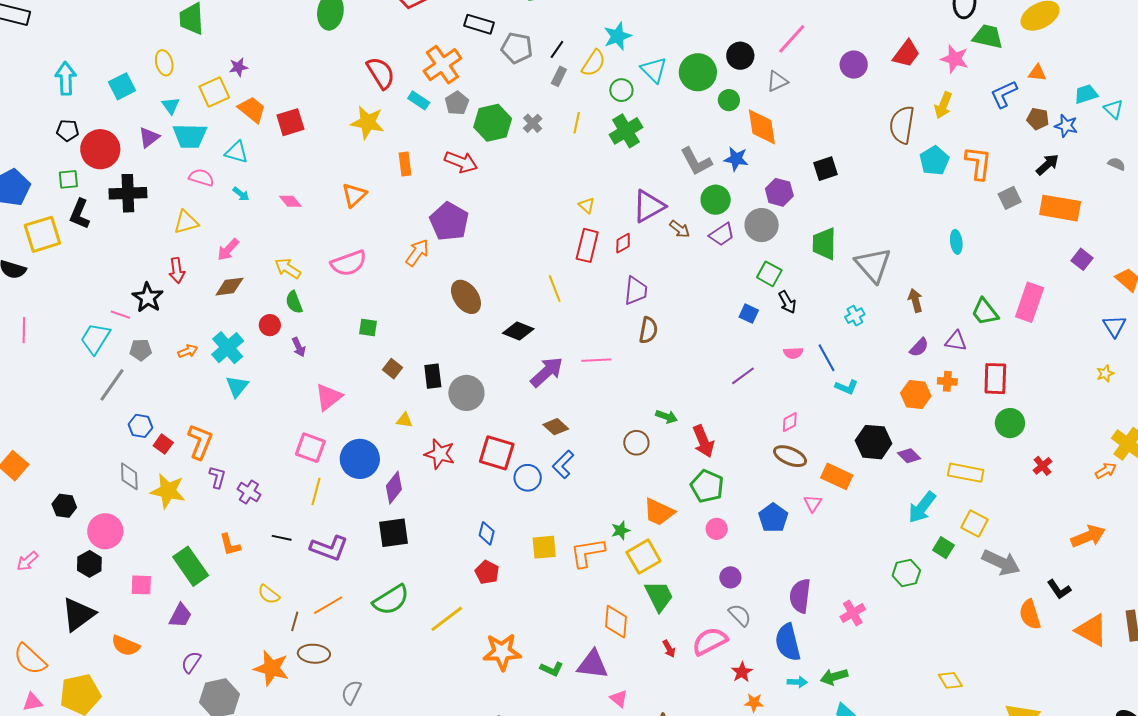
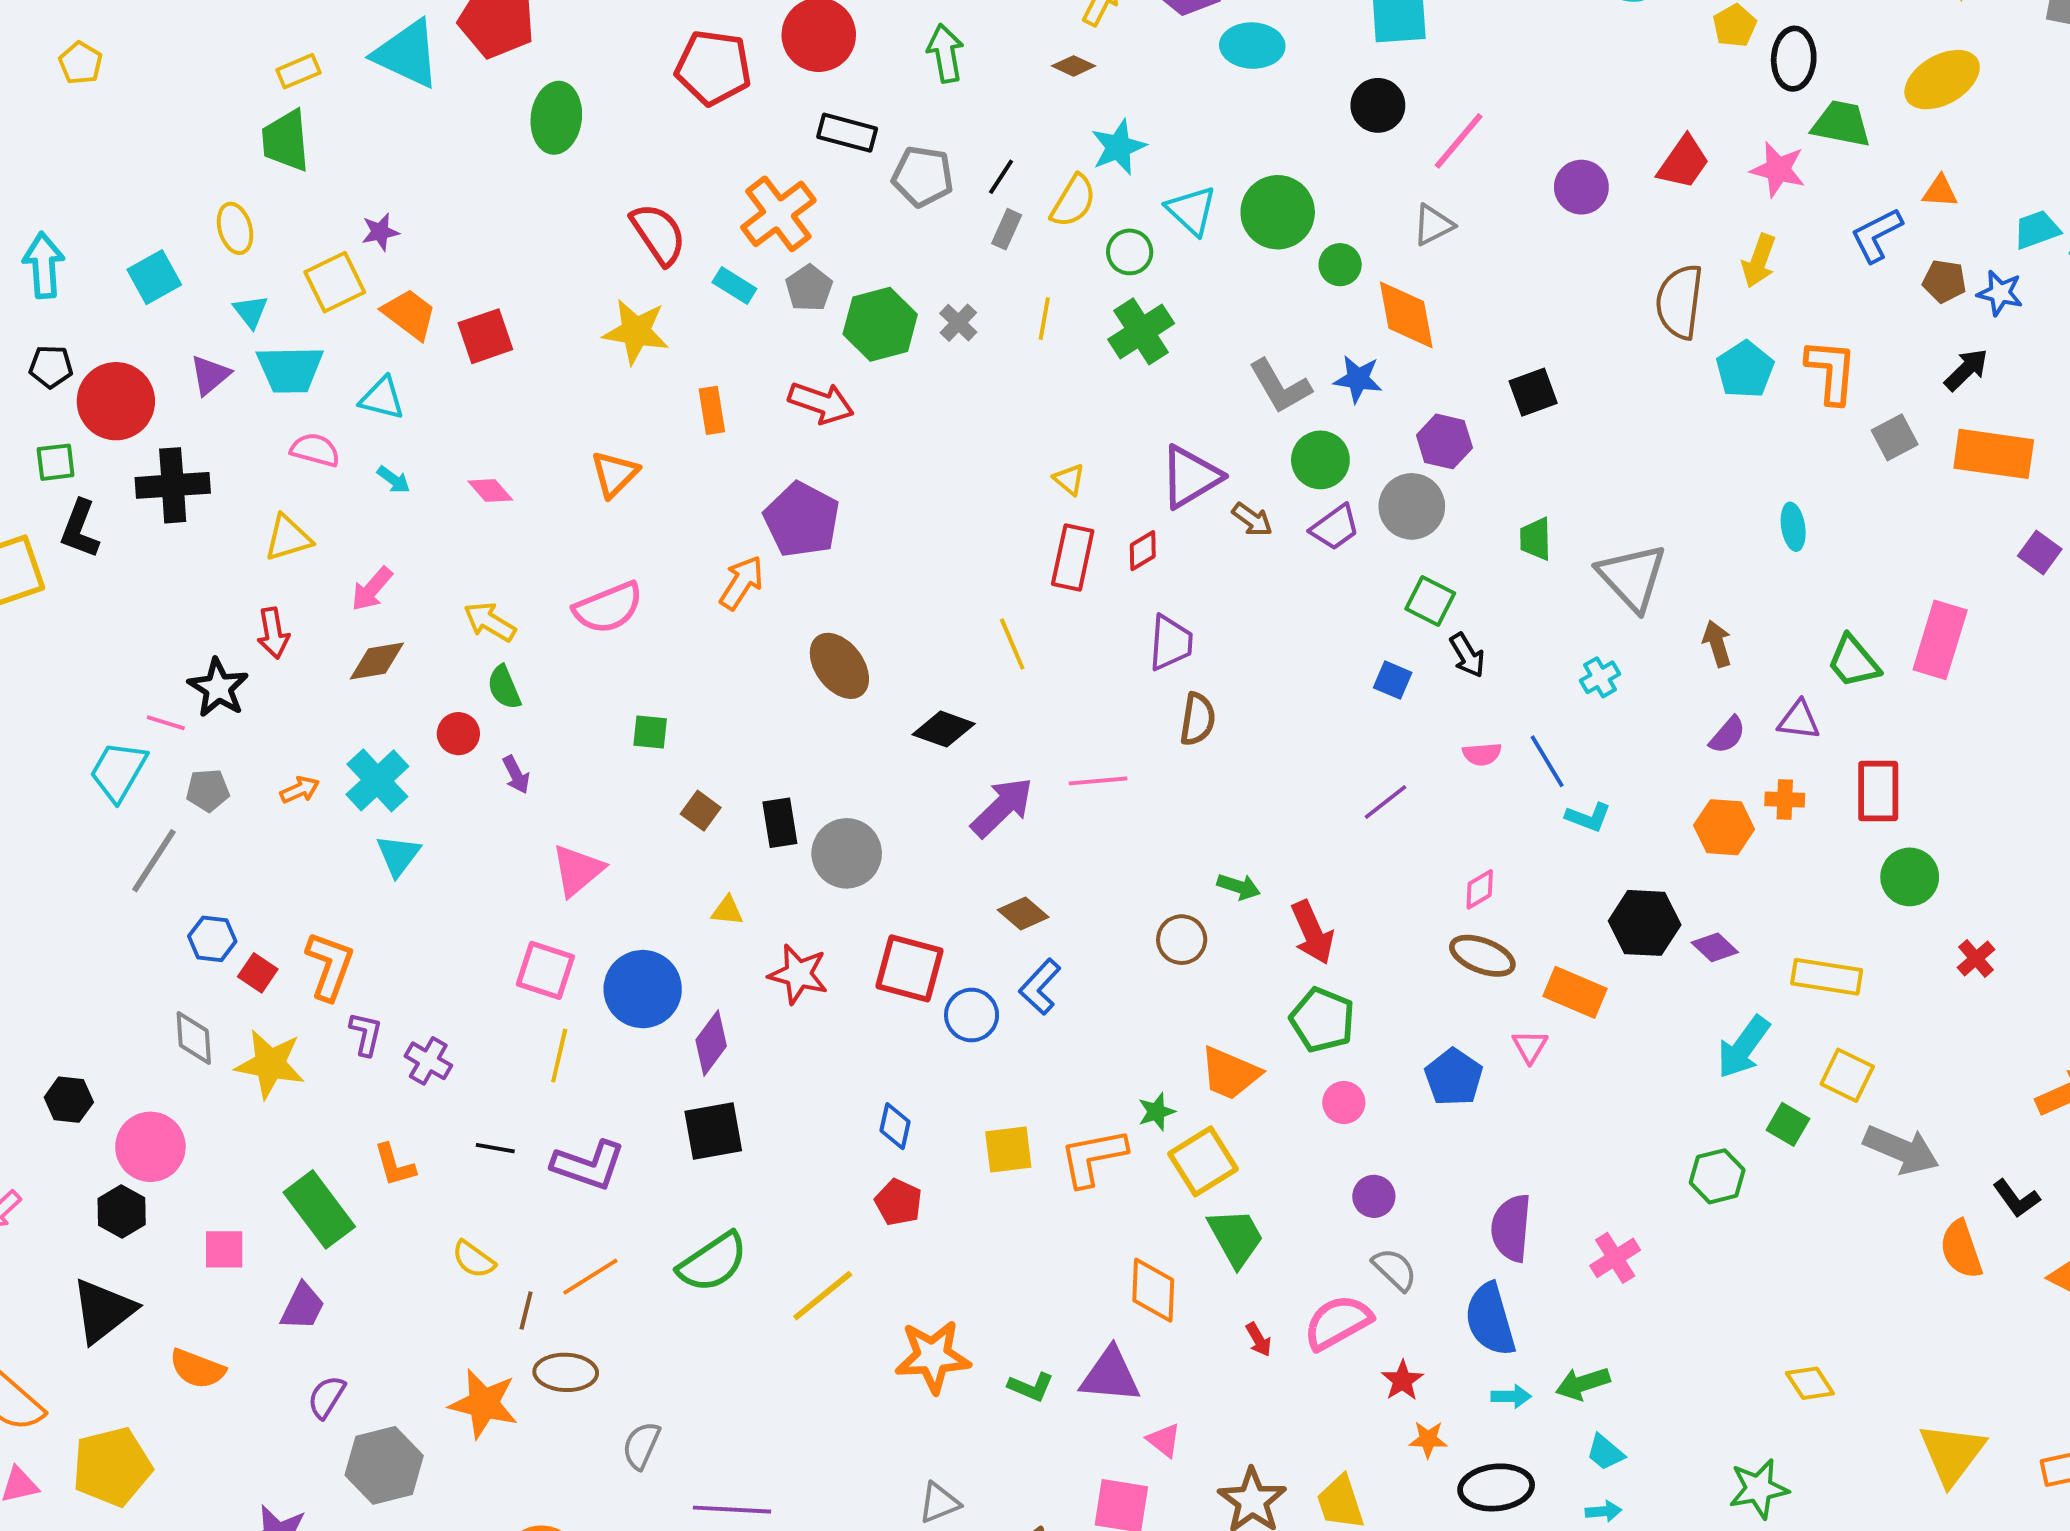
black circle: (740, 56) -> (1378, 105), moved
green trapezoid: (824, 244) -> (1535, 539), size x0.7

